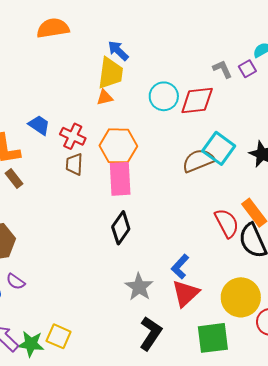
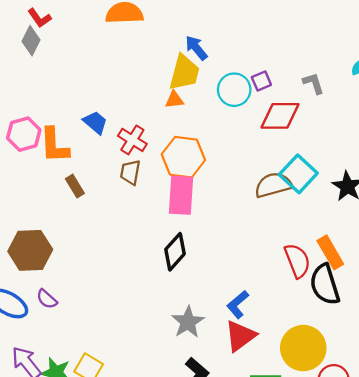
purple square: (247, 69) -> (261, 81), moved
cyan circle: (164, 96) -> (234, 90), moved
brown rectangle: (14, 179) -> (75, 186), moved

